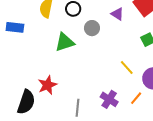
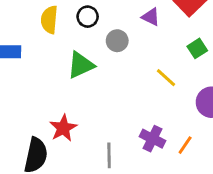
yellow line: (127, 68) -> (166, 78), moved
orange line: (136, 98) -> (185, 145), moved

